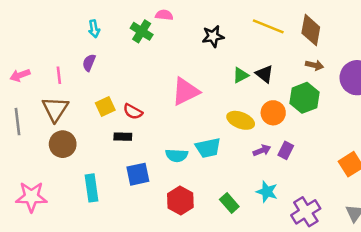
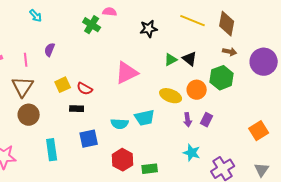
cyan arrow: (94, 29) -> (36, 16), moved, turned -32
purple arrow: (262, 150) -> (188, 120), turned 104
green rectangle: (229, 203) -> (150, 169), moved, turned -56

